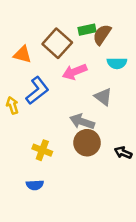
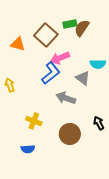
cyan semicircle: (117, 63) -> (98, 64), moved
blue L-shape: (37, 90) -> (51, 73), moved
brown circle: (87, 143) -> (70, 134), moved
black arrow: (123, 153) -> (99, 123), turned 40

